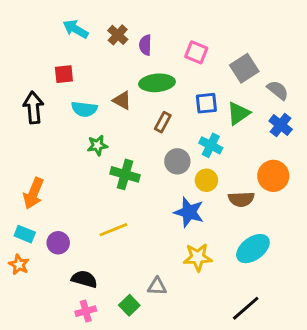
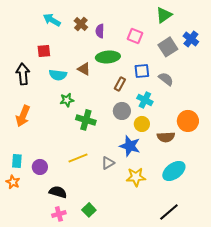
gray semicircle: (278, 90) -> (166, 79), moved
green triangle: (238, 113) -> (164, 15), moved
brown rectangle: (163, 122) -> (120, 84), moved
blue cross: (281, 125) -> (191, 39), moved
orange arrow: (33, 193) -> (23, 116), moved
cyan rectangle: (25, 234) -> (17, 161), turned 72
gray triangle: (157, 286) -> (108, 163), moved, turned -32

